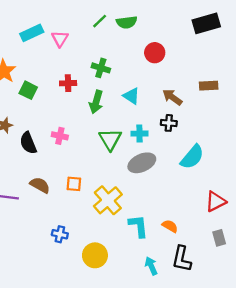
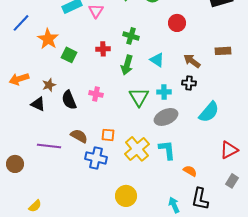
cyan L-shape: (138, 226) -> (167, 150), moved
blue cross: (60, 234) -> (96, 158), moved, size x1.5
gray rectangle: (219, 238) -> (232, 181), turned 48

